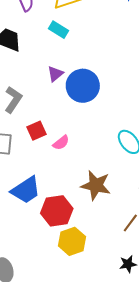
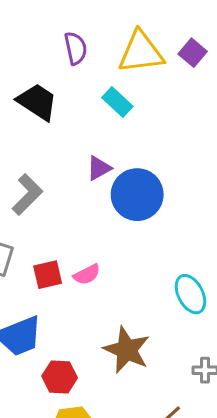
red square: (37, 131) -> (48, 275), moved
red hexagon: (57, 211) -> (60, 377), size x0.7

